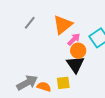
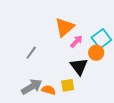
gray line: (30, 23) -> (31, 53), moved
orange circle: (78, 51) -> (96, 53), moved

